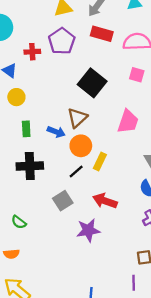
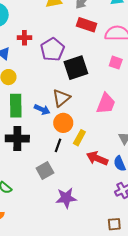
purple pentagon: (62, 41) -> (52, 50), moved
black square: (92, 83) -> (76, 68), turned 30
green rectangle: (26, 129) -> (16, 106), size x1.6
black line: (76, 171) -> (58, 145), turned -32
red arrow: (105, 201) -> (97, 158), moved

